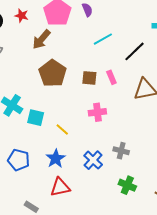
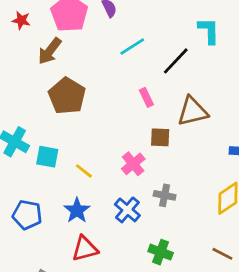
brown square: (89, 78) -> (160, 137), moved
pink cross: (97, 112) -> (133, 164), moved, turned -30
green cross: (127, 185) -> (161, 252), moved

